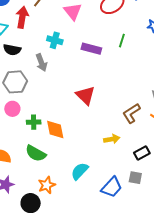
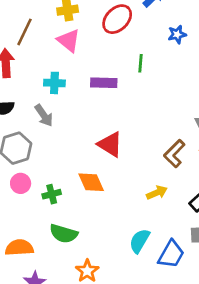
orange diamond: (55, 130) -> (91, 182), moved
cyan semicircle: (80, 171) -> (140, 241), moved

